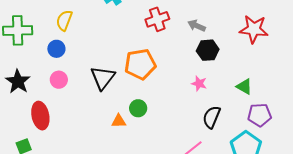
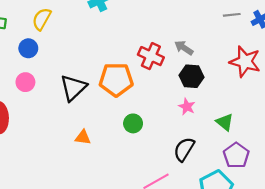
red cross: (157, 19) -> (151, 56), moved, turned 35
pink star: (199, 84) -> (187, 107), moved
green circle: (138, 108) -> (133, 123), moved
purple pentagon: (260, 115) -> (236, 155), turned 30

